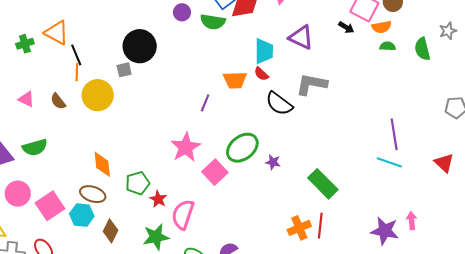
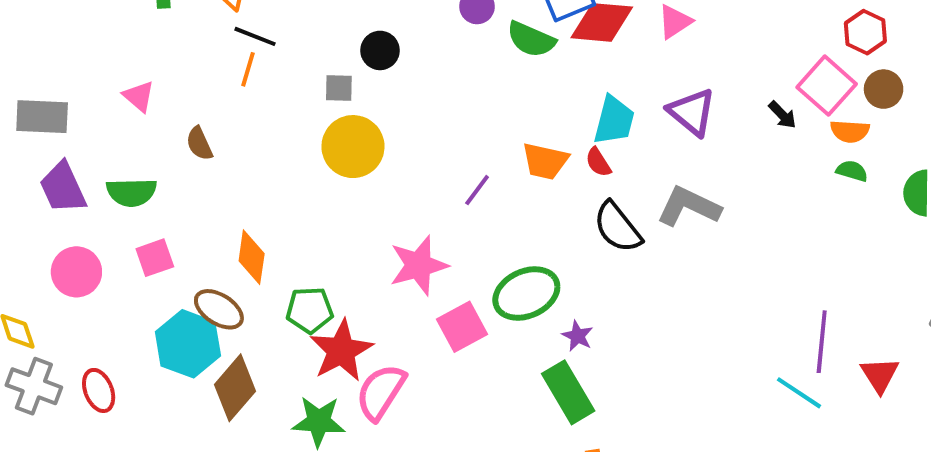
black circle: (140, 46) -> (380, 50), size x0.6
black line: (76, 55) -> (255, 36), turned -60
yellow circle: (98, 95) -> (353, 147), moved
brown semicircle: (58, 101) -> (199, 144), moved
red triangle: (444, 163) -> (880, 375), moved
green rectangle: (323, 184) -> (568, 392), moved
red star: (158, 199) -> (341, 351), size x1.8
pink square: (50, 206) -> (155, 258), moved, size x0.7
cyan hexagon: (82, 215) -> (188, 344), size x1.4
brown diamond: (111, 231) -> (235, 388), size x1.4

